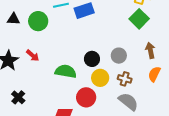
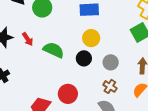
green semicircle: (66, 71) -> (54, 50), moved
yellow circle: (100, 78) -> (91, 38), moved

